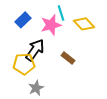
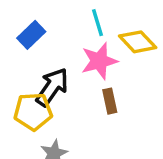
pink star: (51, 25) -> (99, 61), moved
brown rectangle: (68, 58) -> (110, 101), turned 40

